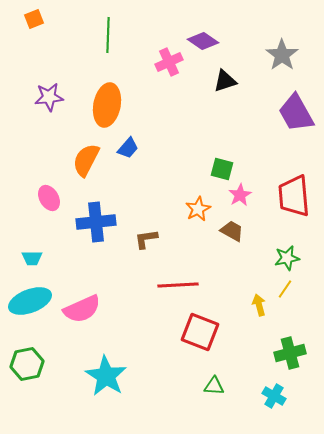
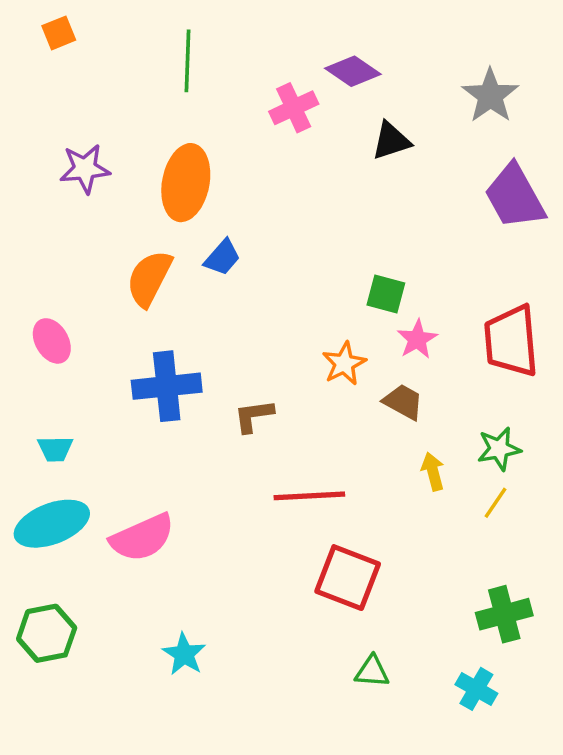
pink ellipse: (49, 198) -> (52, 341), moved
yellow arrow: (259, 305) -> (433, 471), moved
cyan star: (106, 376) -> (184, 654), size x0.6

